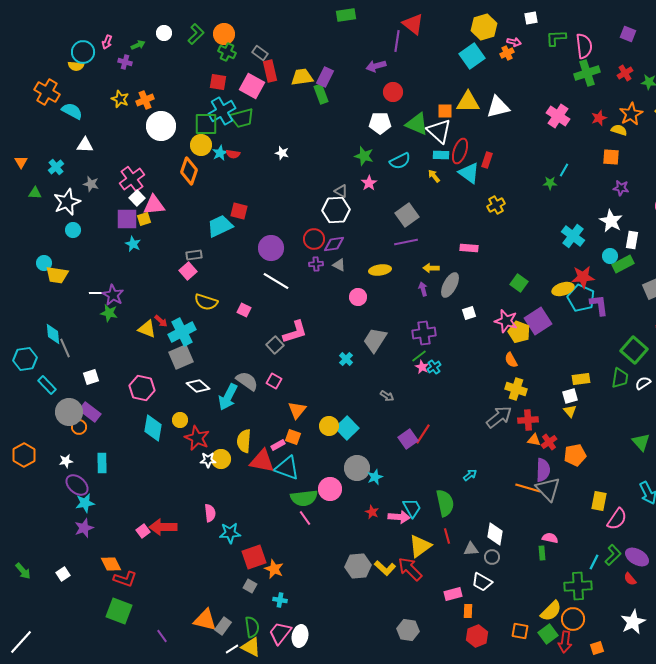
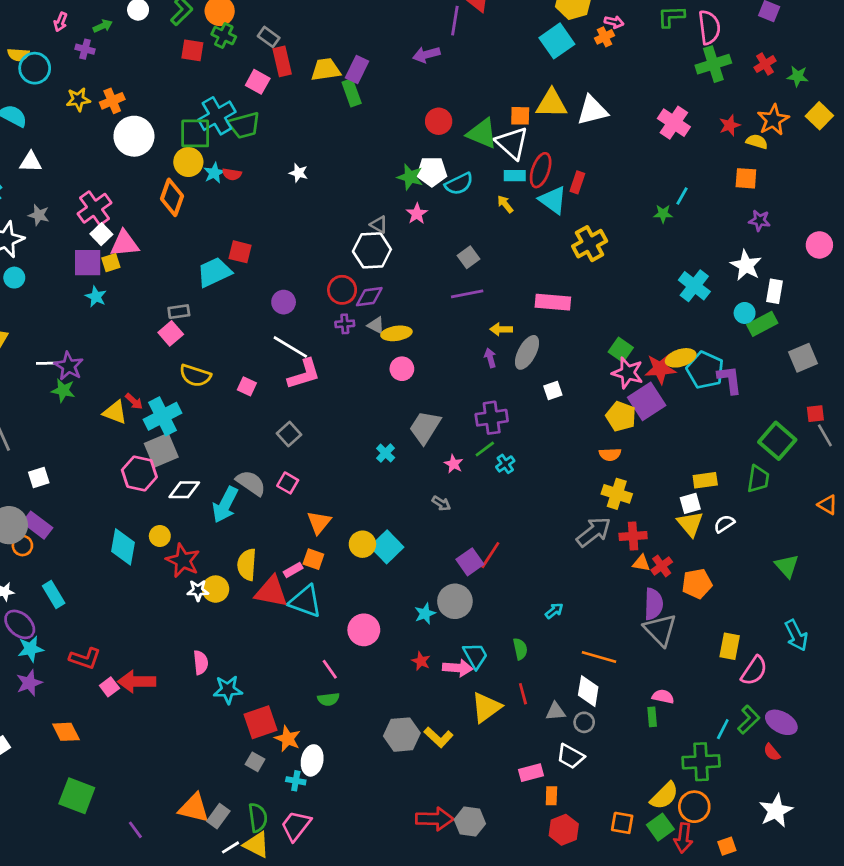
cyan circle: (83, 52) -> (35, 68), moved
red square: (218, 82) -> (192, 50), moved
pink square: (252, 86) -> (258, 82), size x0.7
red circle: (393, 92) -> (439, 121), moved
yellow star: (120, 99) -> (78, 99), turned -30
white pentagon: (380, 123) -> (432, 172), moved
yellow cross: (496, 205) -> (590, 244), size x1.4
gray square: (407, 215) -> (469, 257), size x0.7
purple circle: (271, 248) -> (284, 302), size x0.7
pink rectangle: (469, 248) -> (553, 302), size x1.4
yellow ellipse: (380, 270) -> (396, 333), moved
red star: (583, 277) -> (660, 369), moved
pink star: (506, 321) -> (628, 373), moved
pink L-shape: (295, 332) -> (304, 374), moved
orange semicircle: (511, 360) -> (610, 454), turned -63
pink star: (422, 367) -> (454, 464), moved
white semicircle: (643, 383) -> (724, 524), moved
white diamond: (198, 386) -> (184, 490), turned -40
pink hexagon: (142, 388) -> (139, 473), moved
yellow triangle: (570, 411) -> (690, 524), size x1.5
cyan rectangle: (102, 463) -> (54, 594), turned -30
gray circle: (357, 468) -> (455, 601), moved
orange line: (528, 488) -> (599, 657), moved
green semicircle: (304, 498) -> (328, 699), moved, size x0.6
green semicircle: (445, 503) -> (520, 649), size x0.6
red arrow: (410, 569) -> (435, 819), moved, turned 136
red L-shape: (125, 579) -> (85, 658), moved
white ellipse: (300, 636) -> (312, 760), moved

